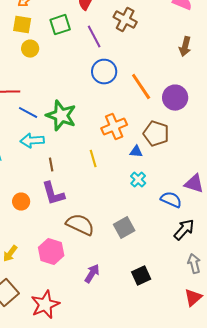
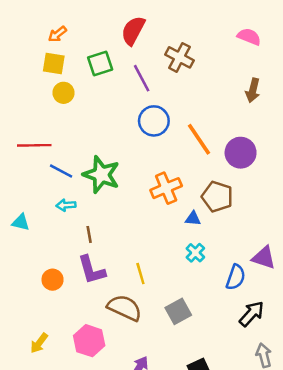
cyan arrow: (32, 141) -> (66, 205), size x0.7
yellow line: (93, 159) -> (140, 274), moved
blue semicircle: (171, 200) -> (236, 277), turned 85

